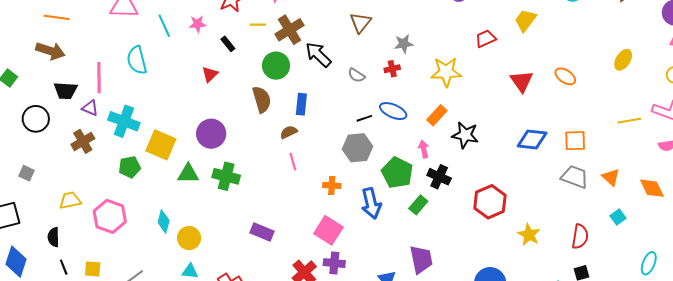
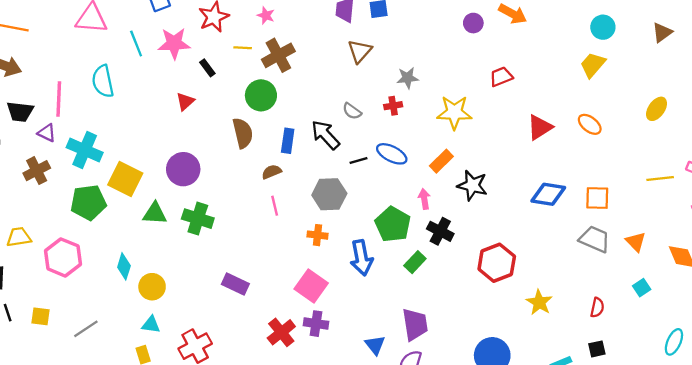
yellow trapezoid: (525, 20) -> (593, 65), moved
pink star: (198, 24) -> (174, 43), size x1.6
black arrow: (318, 55) -> (325, 135), moved
red triangle: (522, 81) -> (540, 127), turned 30
gray hexagon: (357, 148) -> (329, 194), moved
green pentagon: (130, 167) -> (88, 202), size x1.4
red semicircle: (580, 237) -> (597, 308), size x0.7

